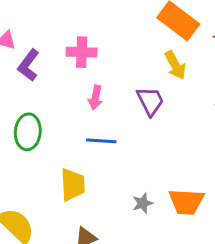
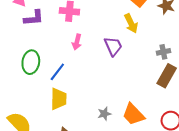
purple L-shape: (28, 65) -> (34, 18), turned -135
blue line: (101, 141) -> (57, 72), moved, turned -60
orange trapezoid: (186, 202) -> (133, 114), turned 40

